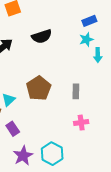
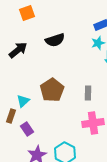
pink cross: (81, 123) -> (93, 123), size x1.5

